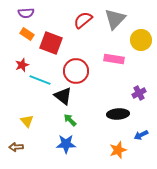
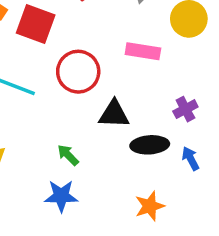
black triangle: (63, 96) -> (114, 114), moved, turned -36
blue arrow: (141, 135) -> (191, 158), moved, turned 88

